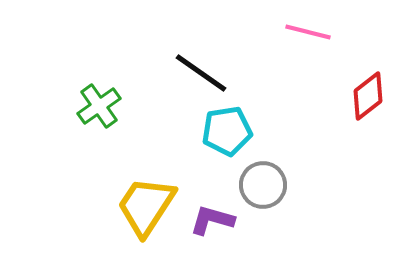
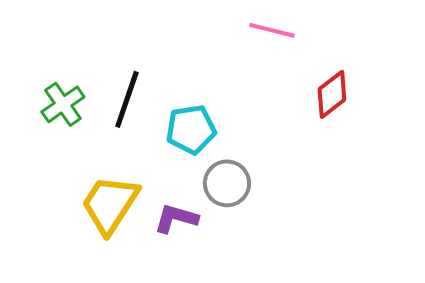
black line: (201, 73) -> (127, 99), moved, turned 74

